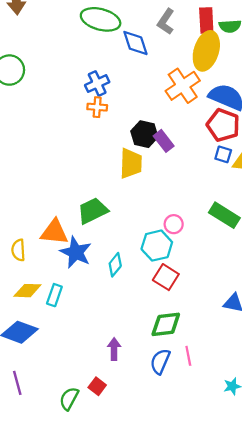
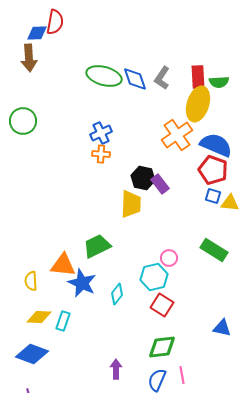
blue diamond: (135, 43) -> (135, 79), moved

